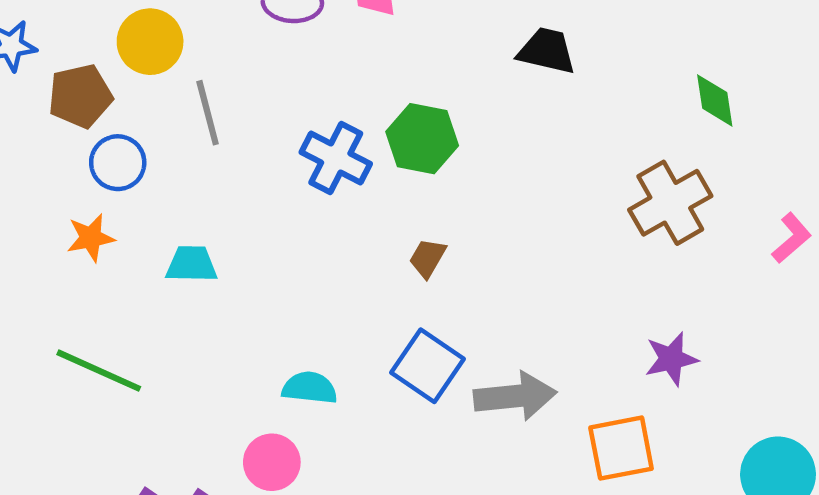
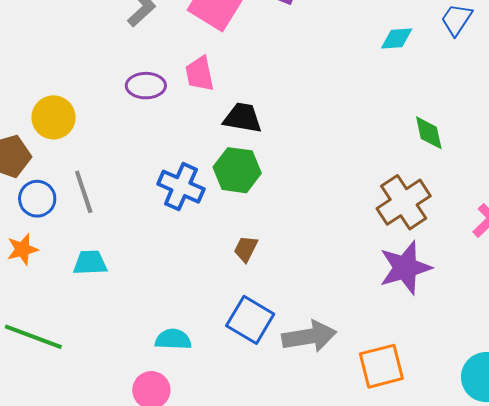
black trapezoid: (547, 51) -> (243, 118), moved
gray line: (208, 113) -> (84, 192), moved
purple star: (671, 359) -> (405, 268), moved, size x1.5

